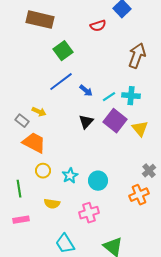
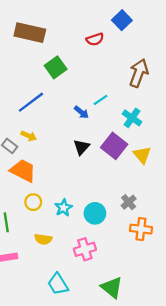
blue line: (61, 82) -> (31, 102), moved
cyan cross: (131, 96) -> (132, 118), turned 30
cyan line: (109, 97) -> (101, 100), moved
gray cross: (149, 171) -> (129, 202), moved
orange cross: (139, 195) -> (141, 229), turned 30

